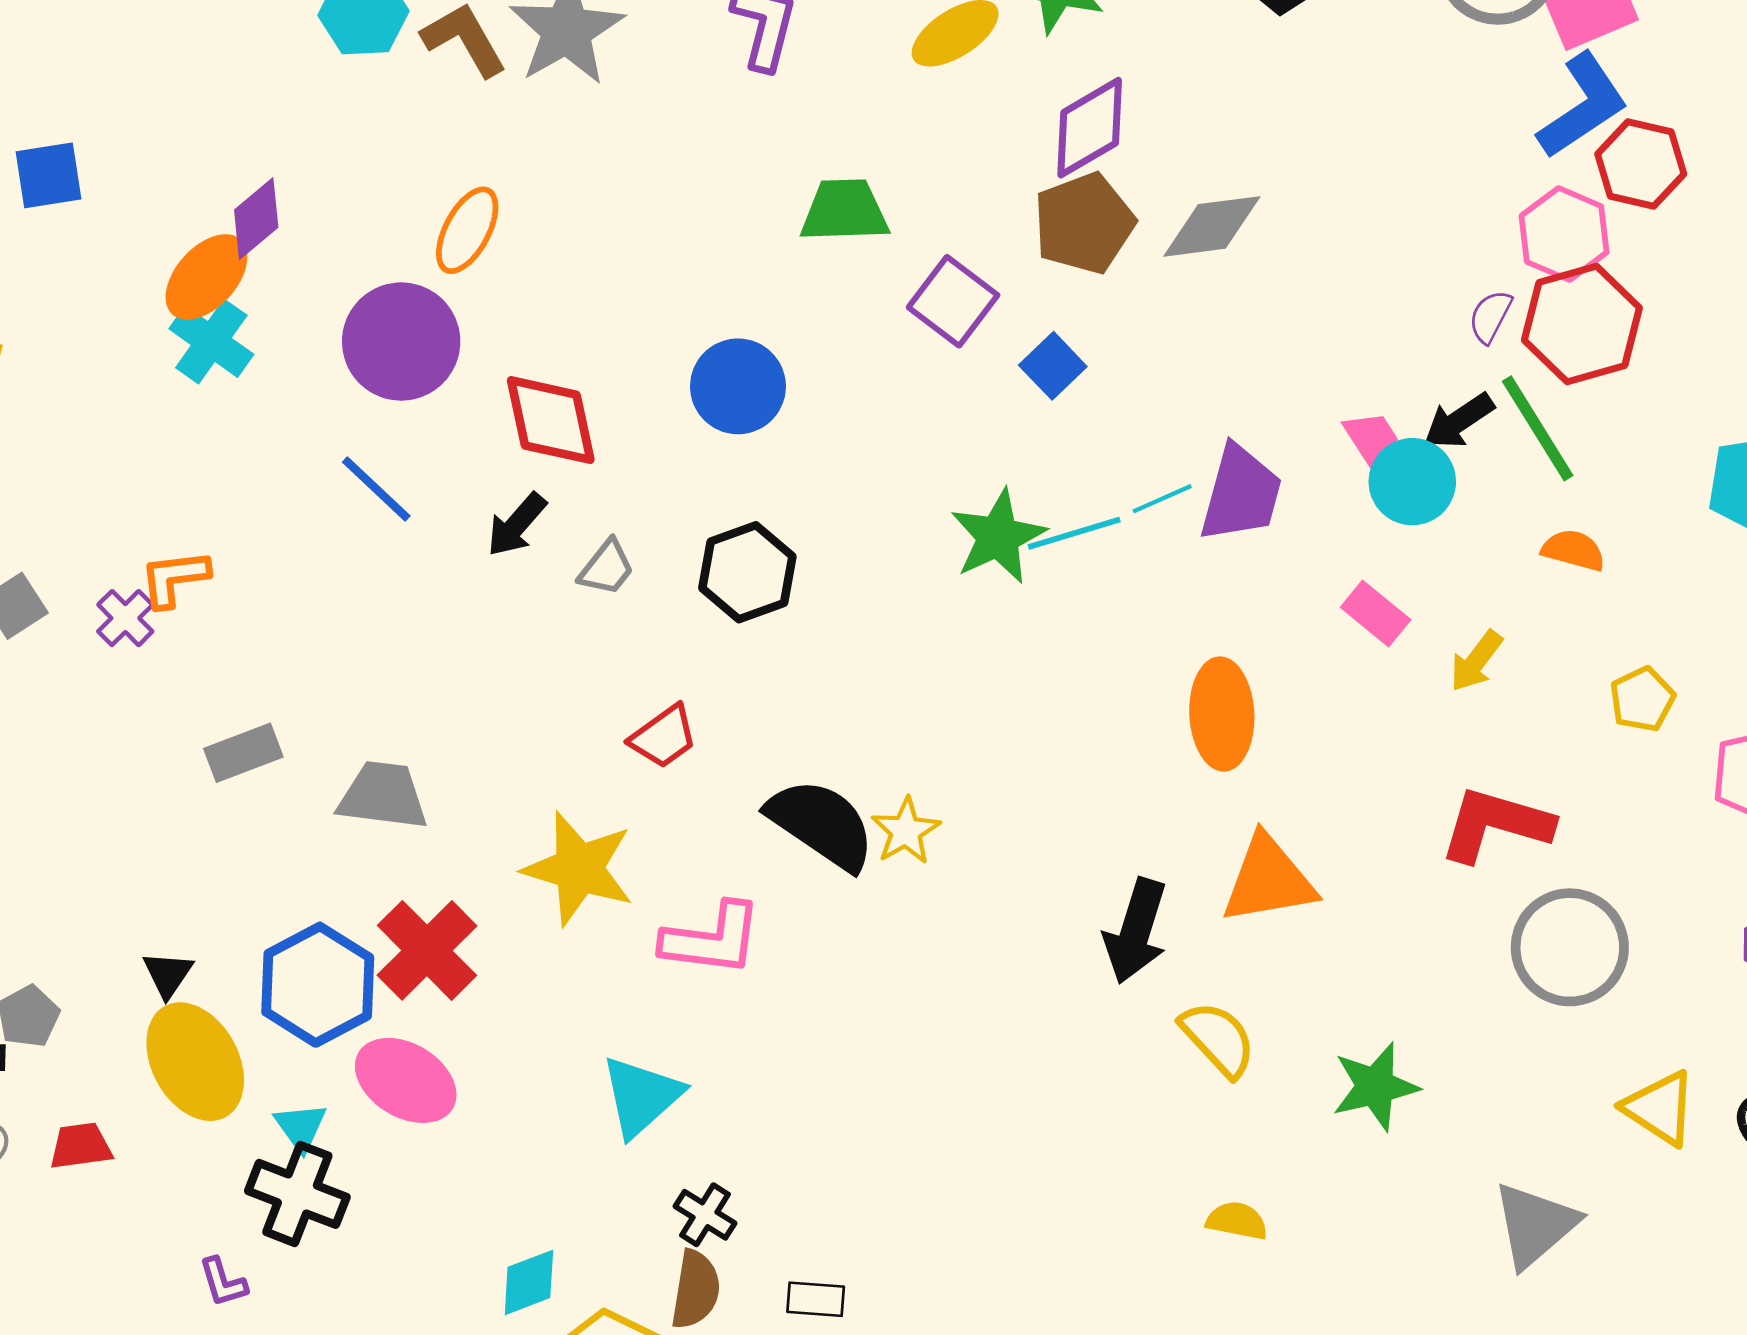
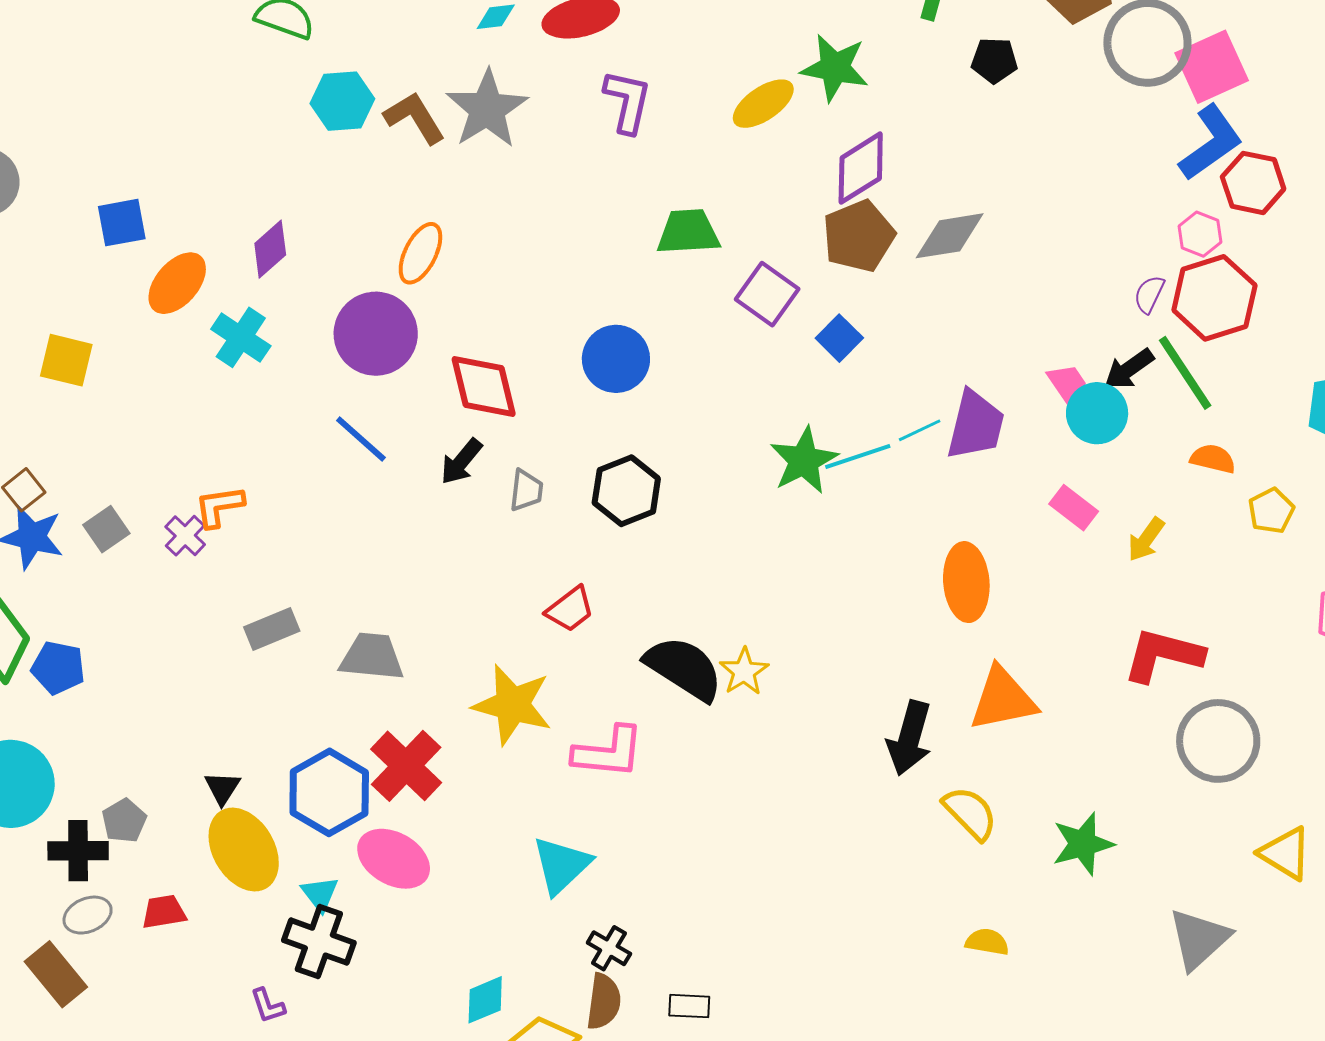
pink hexagon: (1564, 234) -> (1200, 234), size x0.7
orange ellipse: (206, 277) -> (177, 283), moved
gray trapezoid: (607, 568) -> (526, 490), turned -30
yellow pentagon: (1642, 699) -> (1271, 511), moved

